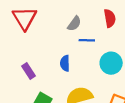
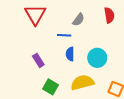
blue line: (87, 40) -> (64, 35), moved
cyan circle: (111, 63) -> (97, 58), moved

